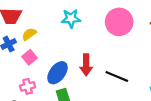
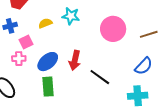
yellow semicircle: (29, 34) -> (45, 23), moved
pink cross: (28, 86) -> (19, 59), moved

